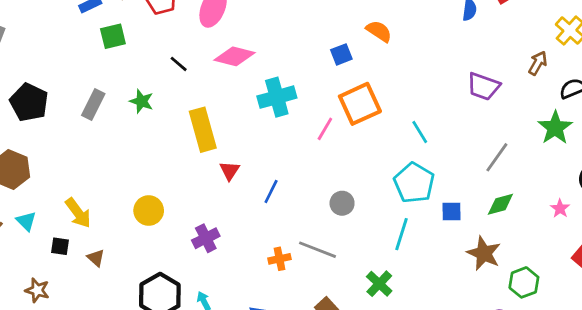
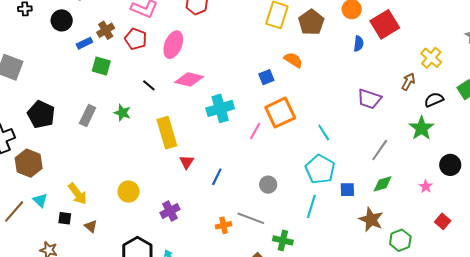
green square: (113, 36) -> (101, 66), turned 30
green cross: (379, 284) -> (283, 240), moved, turned -30

